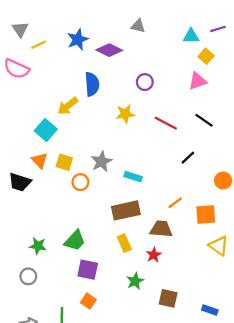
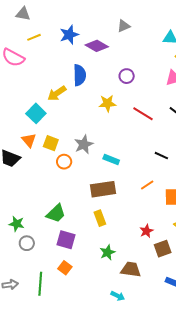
gray triangle: (138, 26) -> (124, 26), turned -40
gray triangle: (20, 29) -> (23, 14), moved, turned -49
black line: (188, 158) -> (161, 156), moved, turned 64
brown trapezoid: (161, 229) -> (131, 269), moved
green star: (38, 246) -> (17, 224), moved
red star: (154, 255) -> (146, 231), moved
gray circle: (28, 276) -> (27, 243), moved
brown square: (168, 298) -> (163, 249), moved, turned -36

